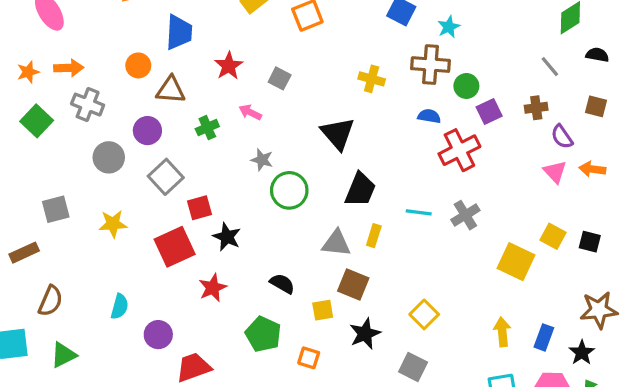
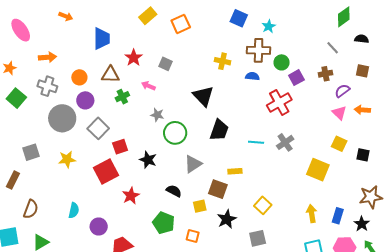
orange circle: (138, 65) -> (79, 77), moved
orange arrow: (69, 68) -> (48, 57), moved
brown triangle: (171, 90) -> (110, 75), moved
blue semicircle: (429, 116) -> (252, 76), moved
purple semicircle: (562, 137) -> (342, 91), turned 91
gray circle: (109, 157) -> (62, 118), size x1.4
yellow rectangle: (374, 236) -> (235, 171), moved, turned 72
yellow square: (553, 236) -> (339, 144), moved
black star: (227, 237) -> (148, 160), moved
gray triangle: (336, 243) -> (193, 164), moved, turned -36
brown rectangle: (24, 253) -> (13, 180), turned -36
gray square: (413, 367) -> (258, 238), turned -36

